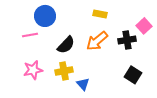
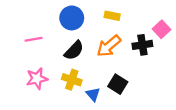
blue circle: (45, 16) -> (72, 18), moved
yellow cross: (64, 71) -> (72, 80), turned 30
black square: (133, 75) -> (118, 84), moved

